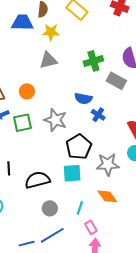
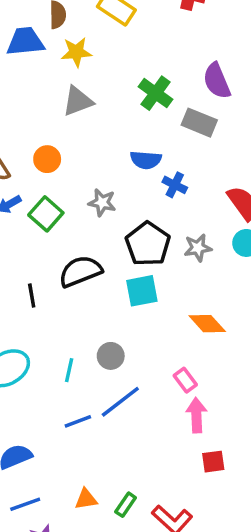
green cross: (93, 61) -> (156, 93), turned -30
gray star: (55, 120) -> (102, 203), size x0.7
green square: (22, 123) -> (46, 214), turned -30
gray star: (108, 164) -> (198, 248), moved, size x0.7
black semicircle: (37, 180) -> (80, 271), moved
cyan line: (80, 208) -> (69, 370), moved

